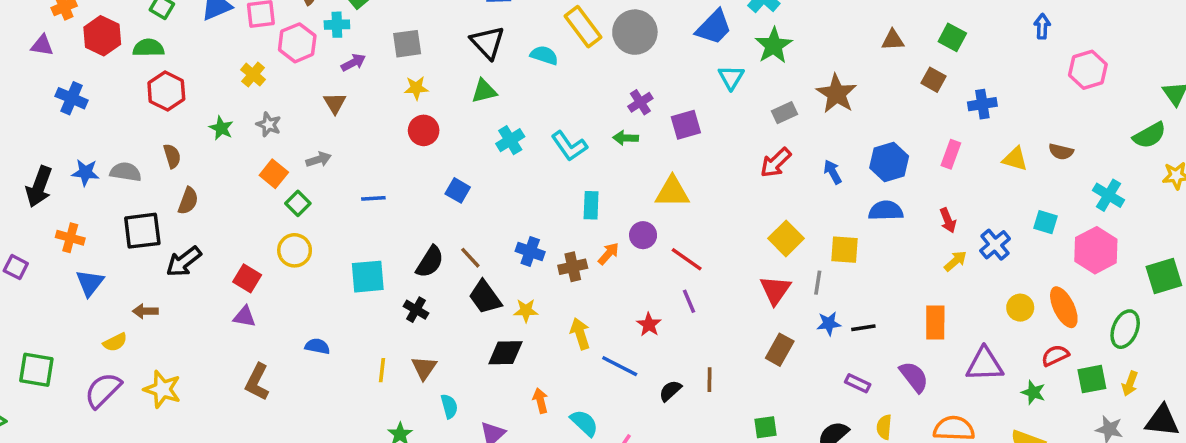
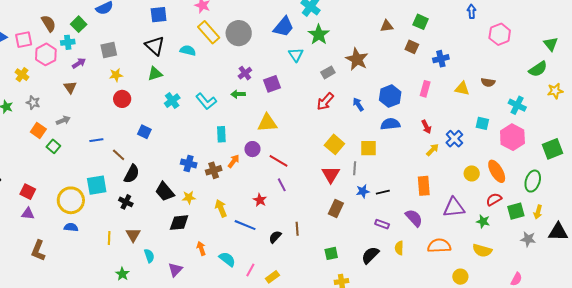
yellow circle: (295, 250) -> (71, 200), moved, size x1.4
brown line: (470, 258) -> (119, 155), moved

